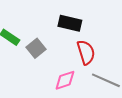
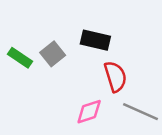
gray square: (36, 48) -> (53, 54), moved

